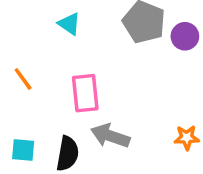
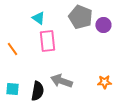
pink rectangle: (85, 93) -> (47, 41), moved

